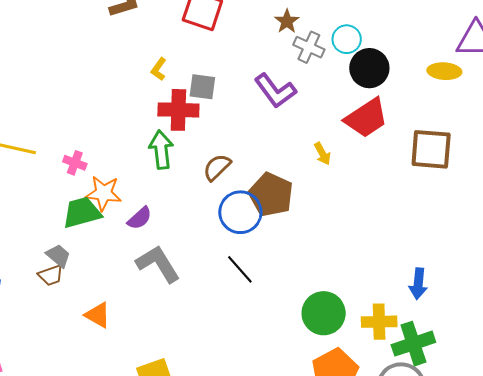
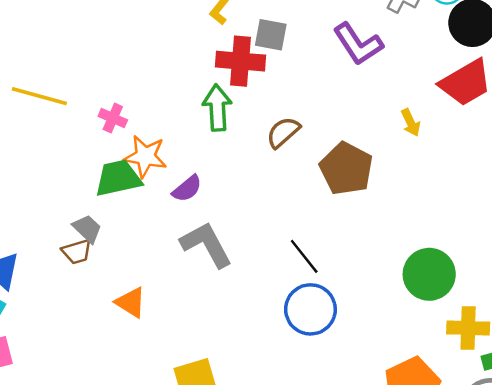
blue circle: (240, 212) -> (310, 309), moved
green circle: (324, 313) -> (429, 274), moved

